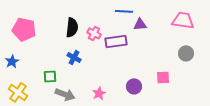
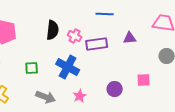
purple triangle: (140, 24) -> (130, 38), moved
blue cross: (74, 57) -> (68, 67), moved, size x1.6
green square: (50, 76) -> (32, 68), moved

